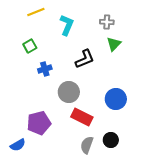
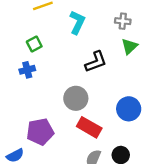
blue cross: (45, 69) -> (27, 70), moved

